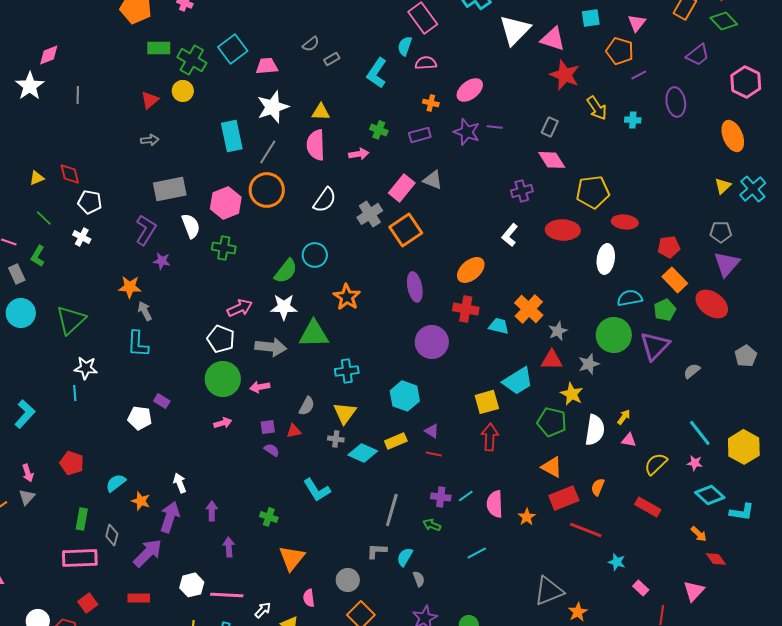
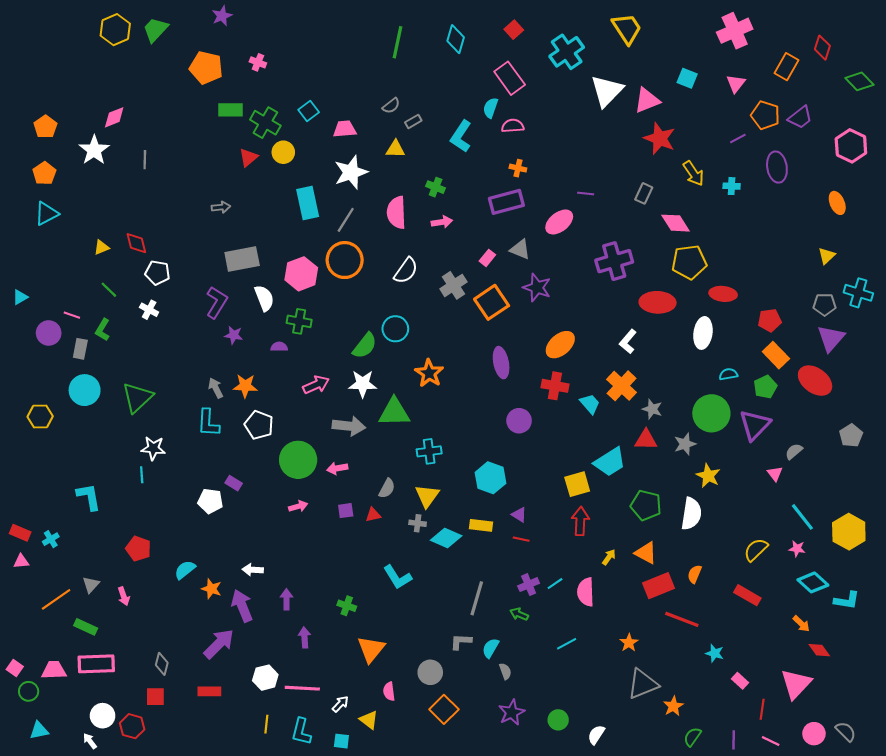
cyan square: (591, 18) -> (687, 78), turned 30
green diamond: (724, 21) -> (859, 81), moved
pink triangle: (553, 39) -> (647, 100), turned -40
cyan square: (233, 49) -> (309, 111), size x0.7
orange pentagon: (620, 51) -> (765, 115), moved
pink ellipse: (470, 90) -> (559, 222), moved
yellow circle: (183, 91) -> (283, 152), moved
red triangle: (150, 100) -> (248, 158), moved
yellow triangle: (321, 112) -> (395, 149), moved
green cross: (379, 130) -> (436, 187), moved
purple star: (467, 132) -> (537, 288), moved
purple rectangle: (420, 135) -> (506, 202), size x1.5
orange ellipse: (733, 136) -> (837, 203), size x0.7
pink diamond: (552, 160) -> (675, 223), moved
pink rectangle: (402, 188) -> (487, 258), size x0.6
cyan cross: (753, 189) -> (858, 293), moved, turned -32
purple cross: (522, 191) -> (614, 261), size x1.6
white L-shape: (510, 235) -> (628, 341), moved
gray rectangle: (17, 274) -> (80, 349), turned 36
orange star: (130, 287) -> (245, 386), moved
cyan semicircle: (630, 298) -> (728, 374), size x0.7
cyan trapezoid: (499, 326) -> (590, 404), turned 35
gray star: (558, 331) -> (652, 409), turned -30
white pentagon: (221, 339) -> (259, 425), moved
purple circle: (432, 342) -> (519, 421), size x0.7
yellow star: (572, 394) -> (708, 476), moved
cyan L-shape: (25, 414) -> (89, 497), turned -52
yellow arrow: (624, 417) -> (609, 557), moved
pink triangle: (629, 440) -> (775, 474), moved, turned 42
yellow rectangle: (396, 441) -> (481, 525), turned 30
purple semicircle: (272, 450) -> (279, 347), moved, turned -35
pink arrow: (28, 473) -> (124, 596), moved
white arrow: (180, 483) -> (253, 570), turned -66
purple cross: (441, 497) -> (529, 585), turned -30
purple arrow: (170, 517) -> (242, 606), turned -40
orange star: (527, 517) -> (629, 643), moved
green rectangle: (82, 519) -> (86, 627), moved, turned -75
gray diamond: (112, 535) -> (162, 664), moved
pink rectangle: (80, 558) -> (96, 664), moved
pink triangle: (694, 591) -> (796, 684), size x1.4
red square: (88, 603) -> (155, 697), turned 36

